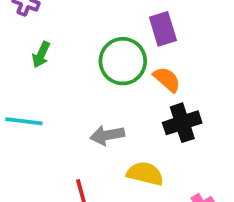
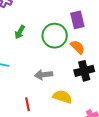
green arrow: (41, 55) -> (20, 32), moved

